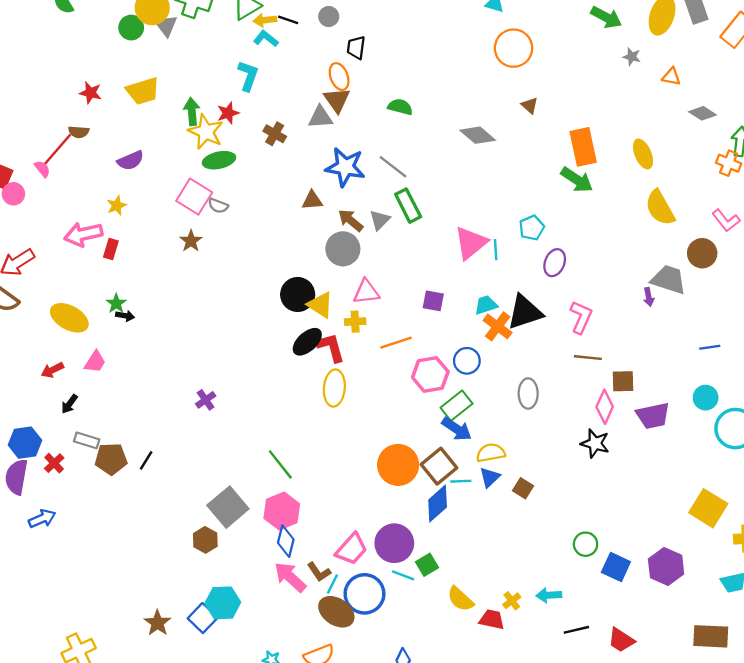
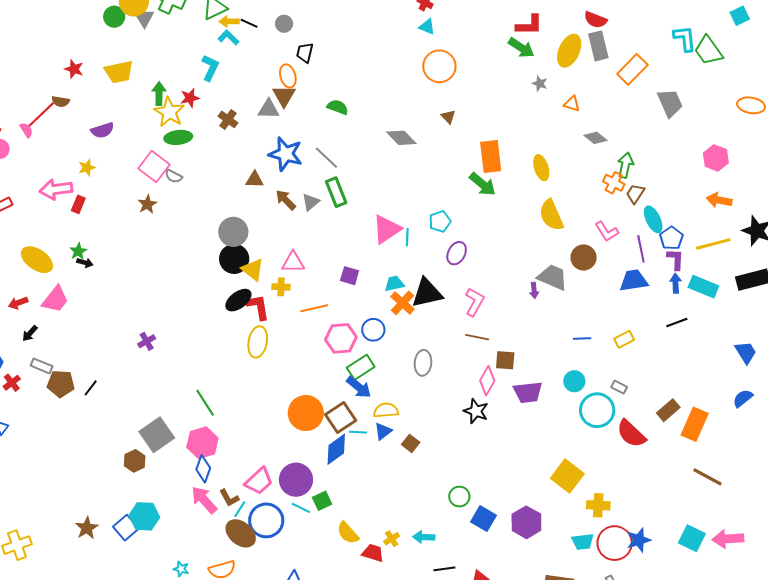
gray circle: (343, 249) -> (233, 232), moved
pink trapezoid: (95, 362) -> (55, 299), size x1.4

